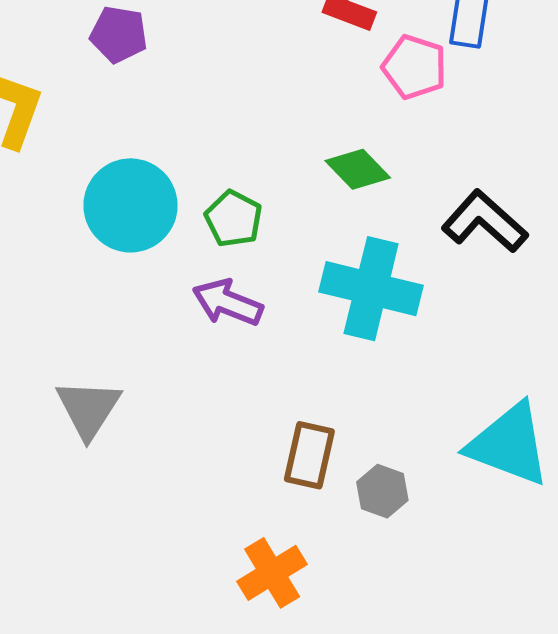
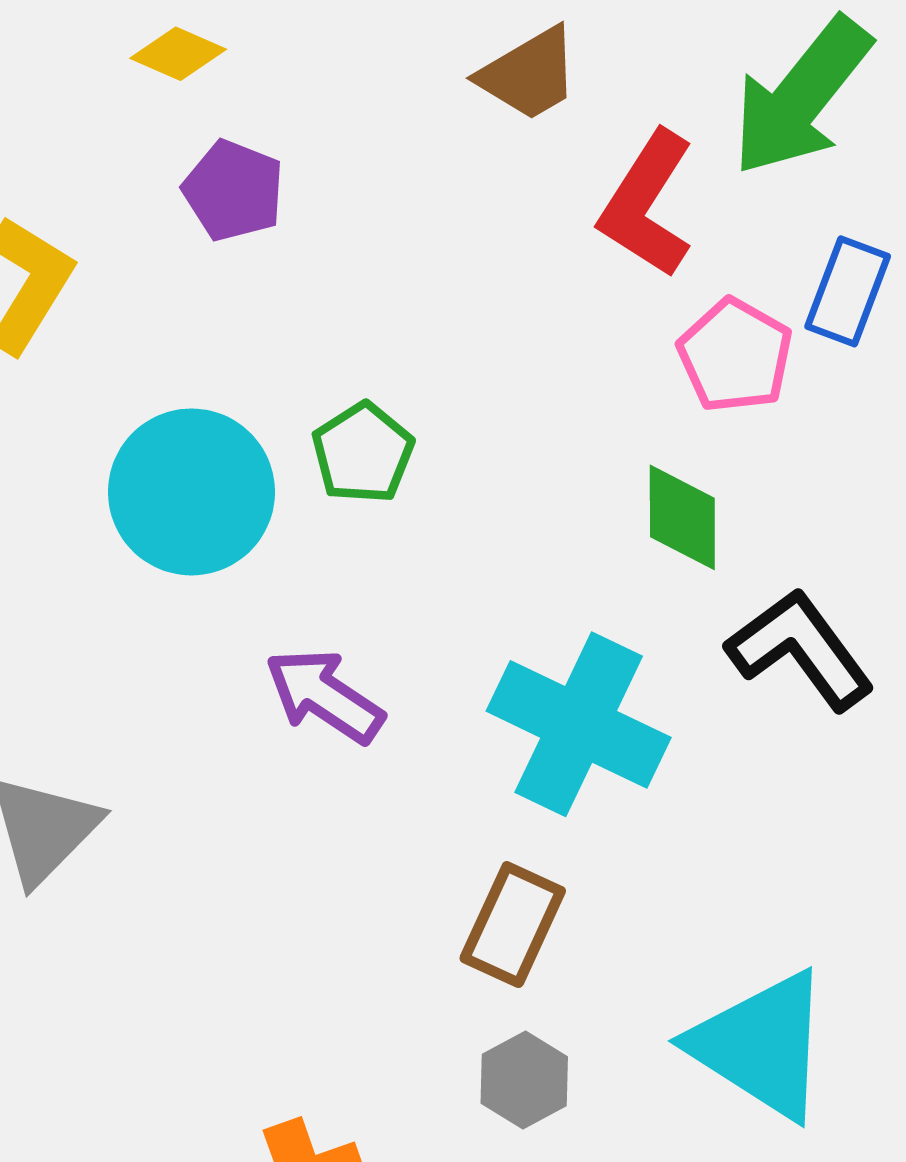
green diamond: (358, 169) -> (682, 517), moved, turned 32
green pentagon: (234, 219) -> (363, 453), moved
brown rectangle: (309, 455) -> (513, 925), moved

